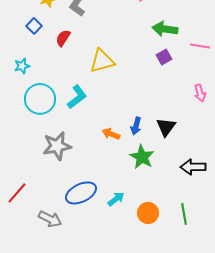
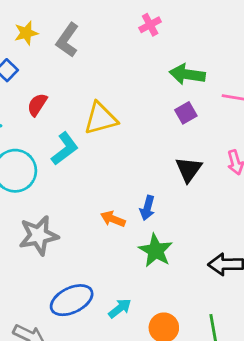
red semicircle: (63, 38) -> (37, 105), moved
cyan L-shape: (77, 97) -> (65, 149), moved
black triangle: (166, 127) -> (189, 169), moved

